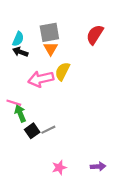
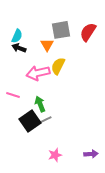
gray square: (49, 32) -> (61, 30), moved
green arrow: (20, 113) -> (40, 104), moved
black square: (32, 131) -> (30, 121), size x1.5

